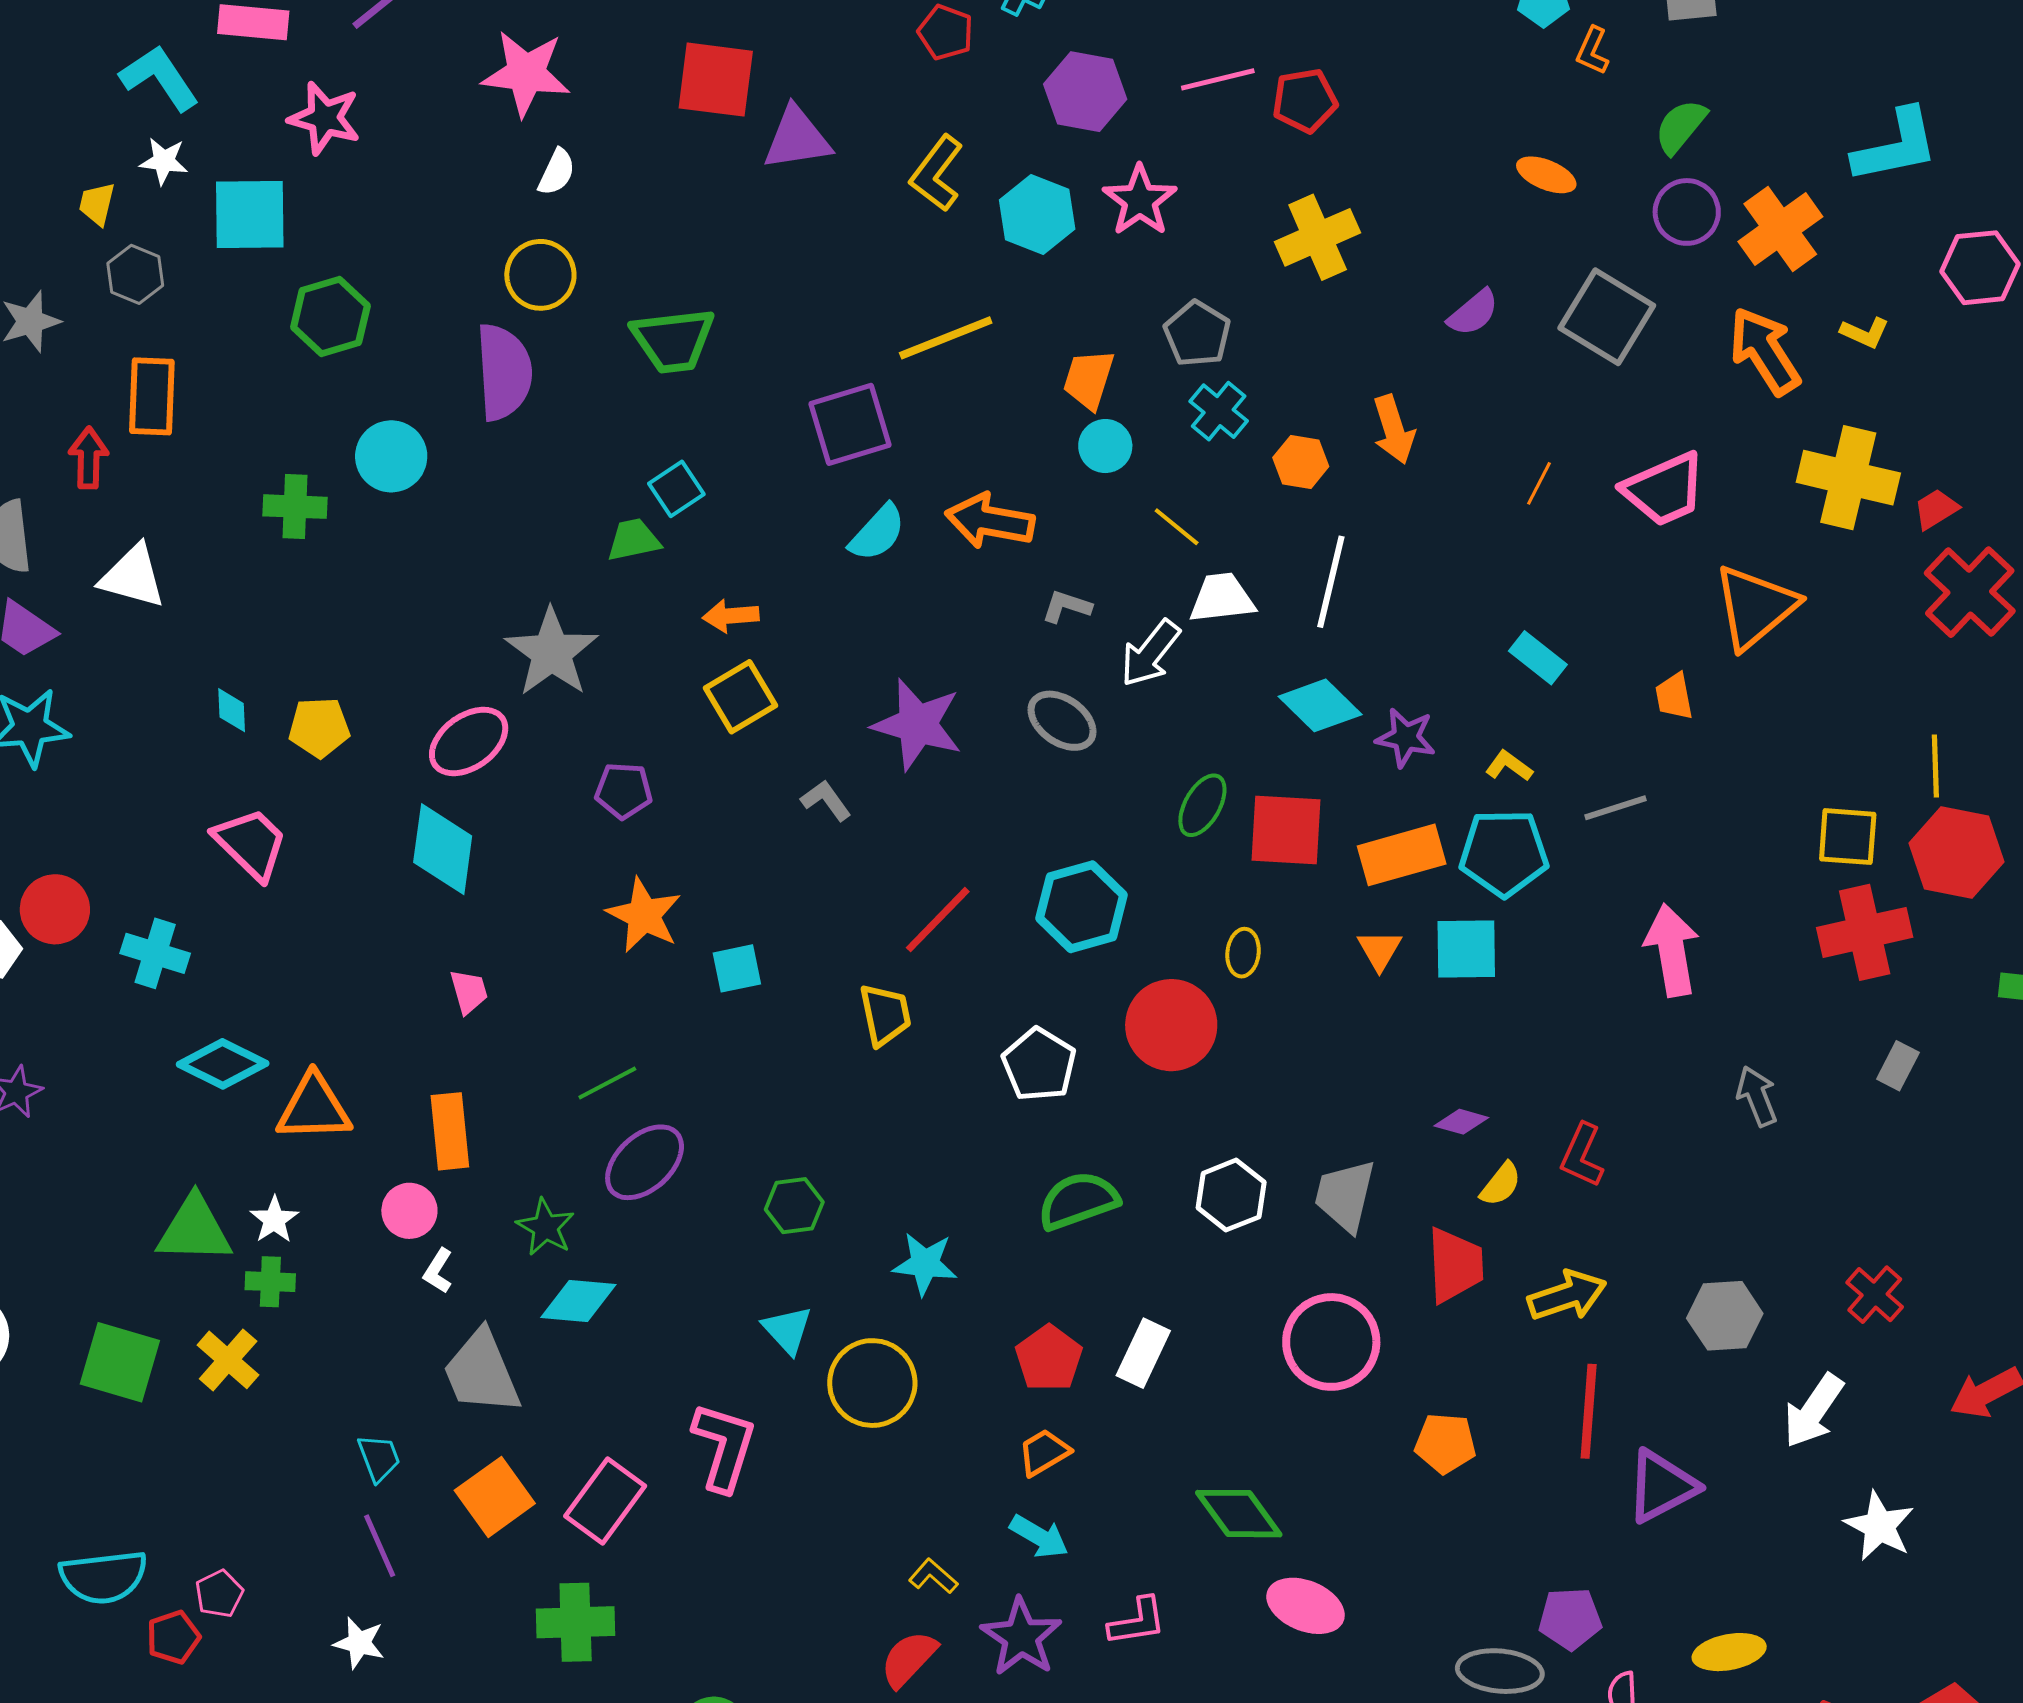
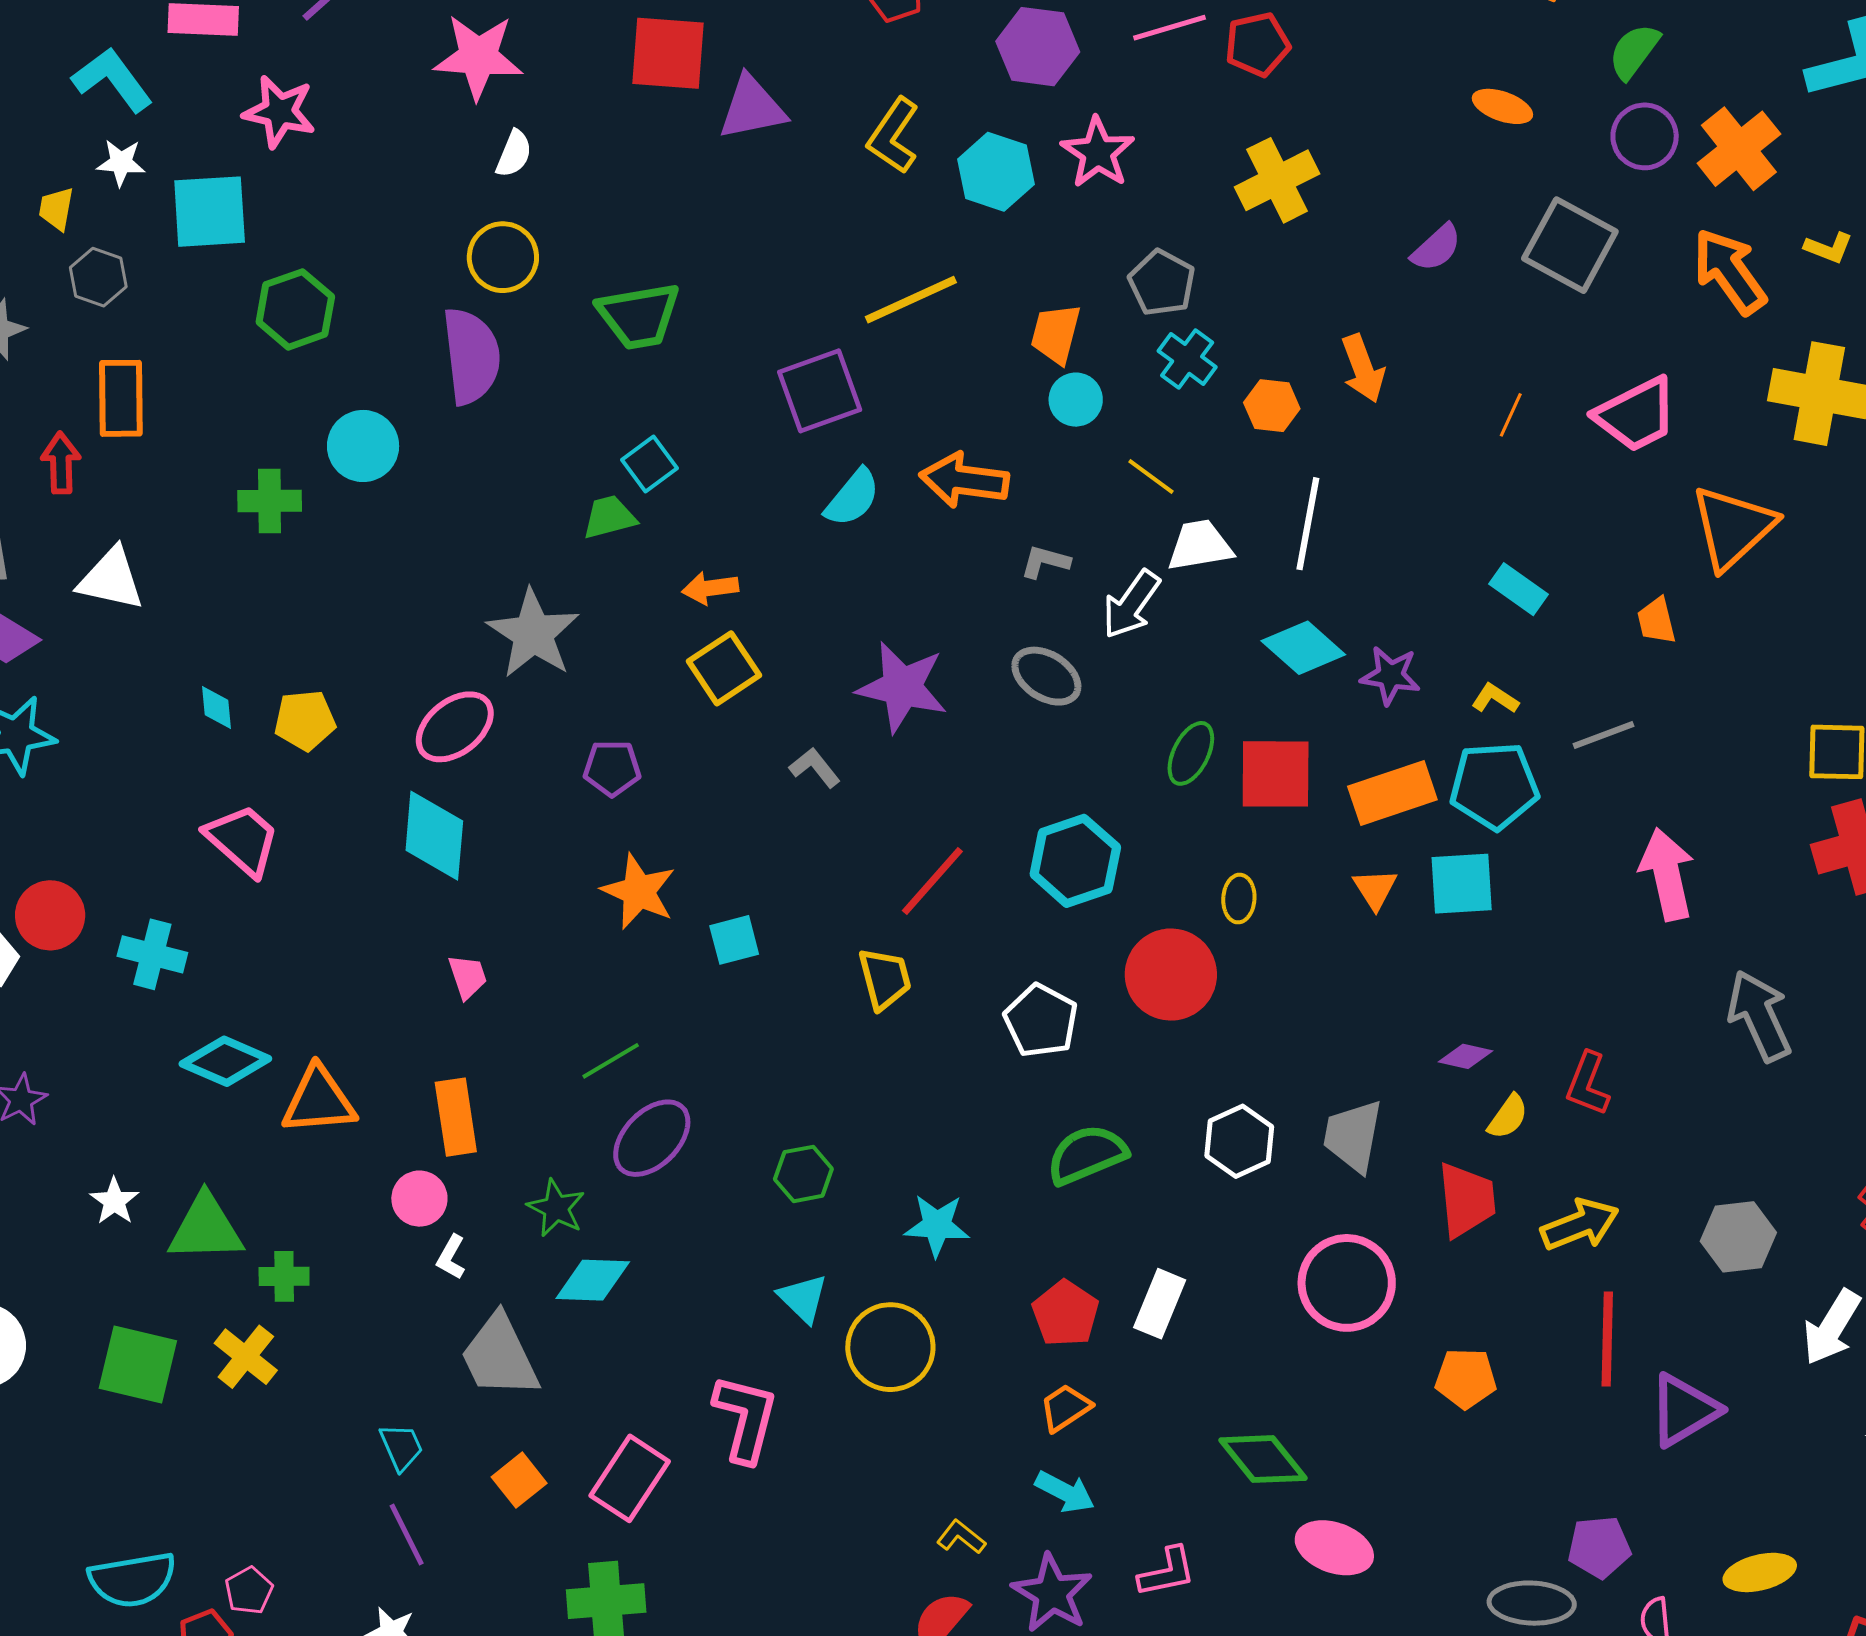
gray arrow: (1757, 1096) -> (1759, 1016), size x1.5
white star: (274, 1220) -> (114, 1201), moved
orange square: (495, 1497) -> (519, 1480), size x0.7

